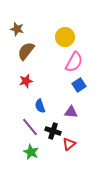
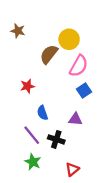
brown semicircle: (26, 51) -> (49, 54), moved
red triangle: (69, 144) -> (72, 169), moved

